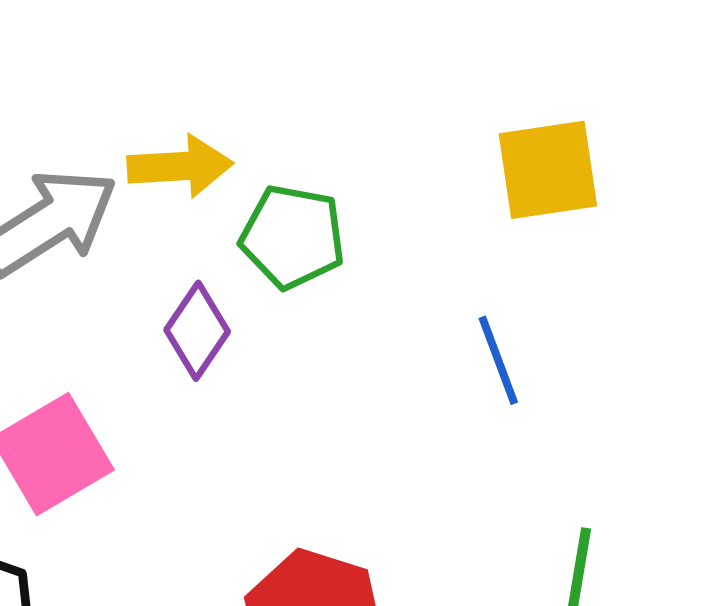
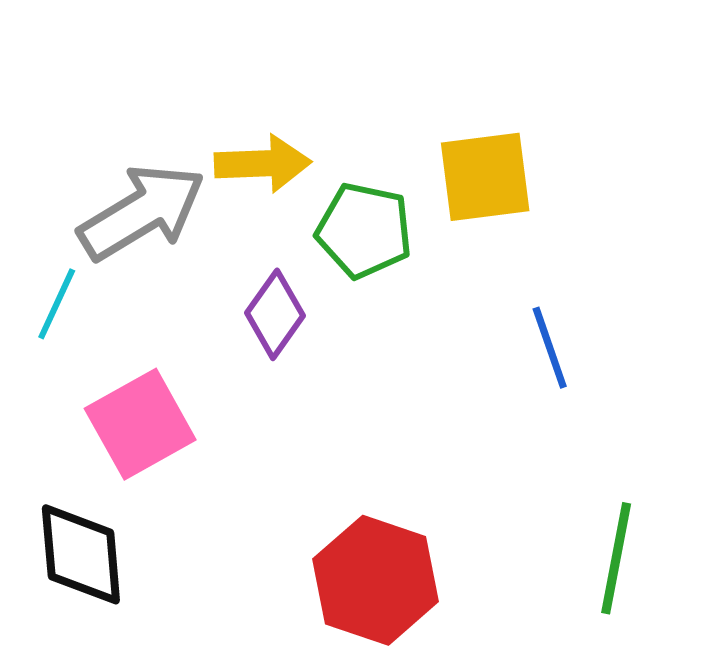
yellow square: (548, 170) -> (485, 177), moved

